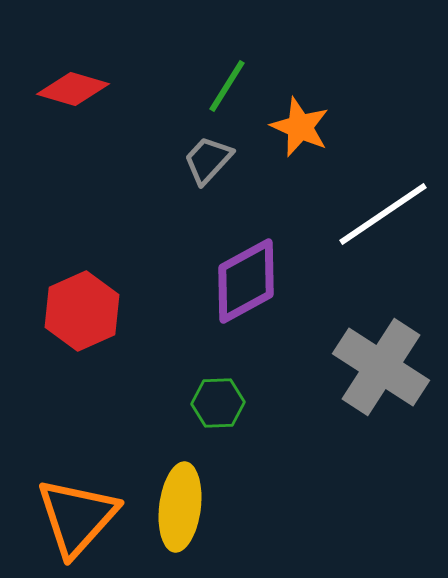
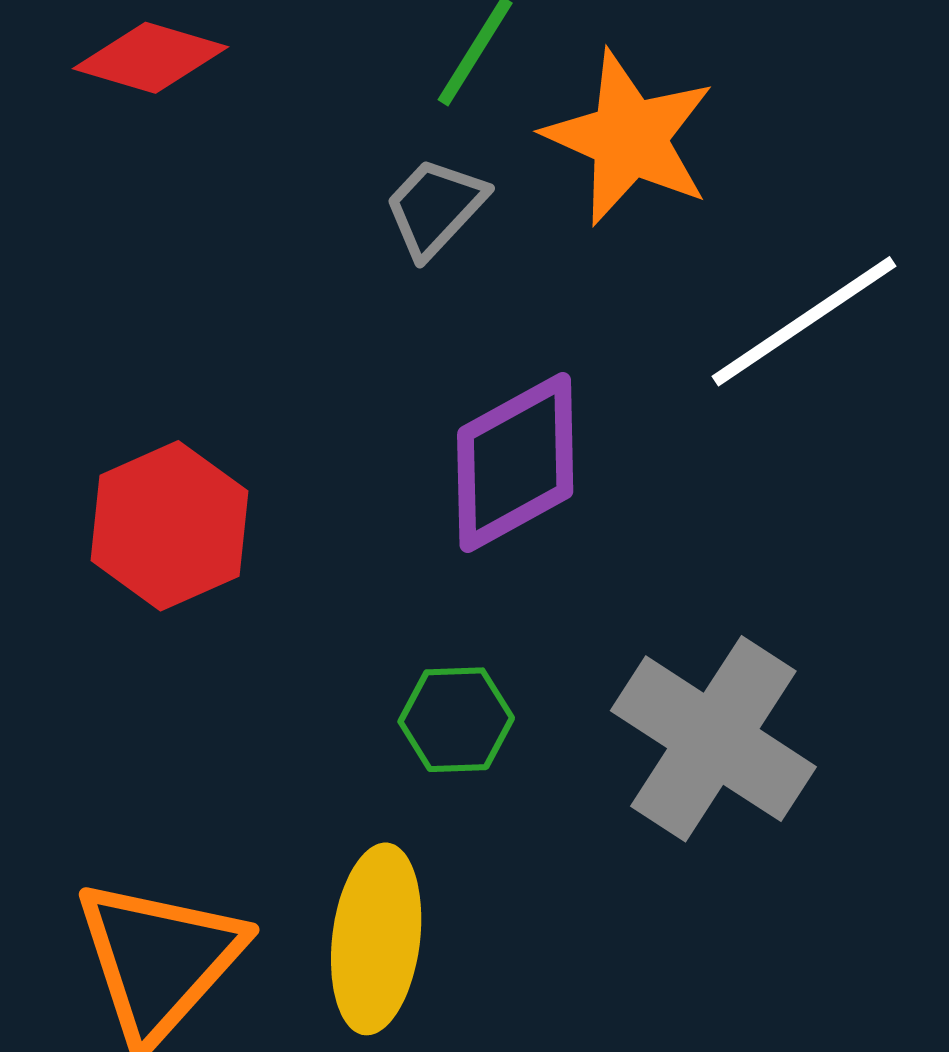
orange star: (300, 127) -> (629, 138), size x1.4
gray cross: (381, 367) -> (713, 739), moved

